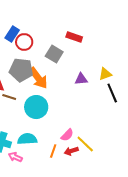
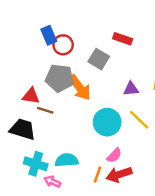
blue rectangle: (12, 34) -> (49, 35), turned -56
cyan circle: (36, 107) -> (107, 122), moved
yellow line: (85, 144) -> (139, 120), moved
red arrow: (71, 151) -> (119, 174), size x1.5

